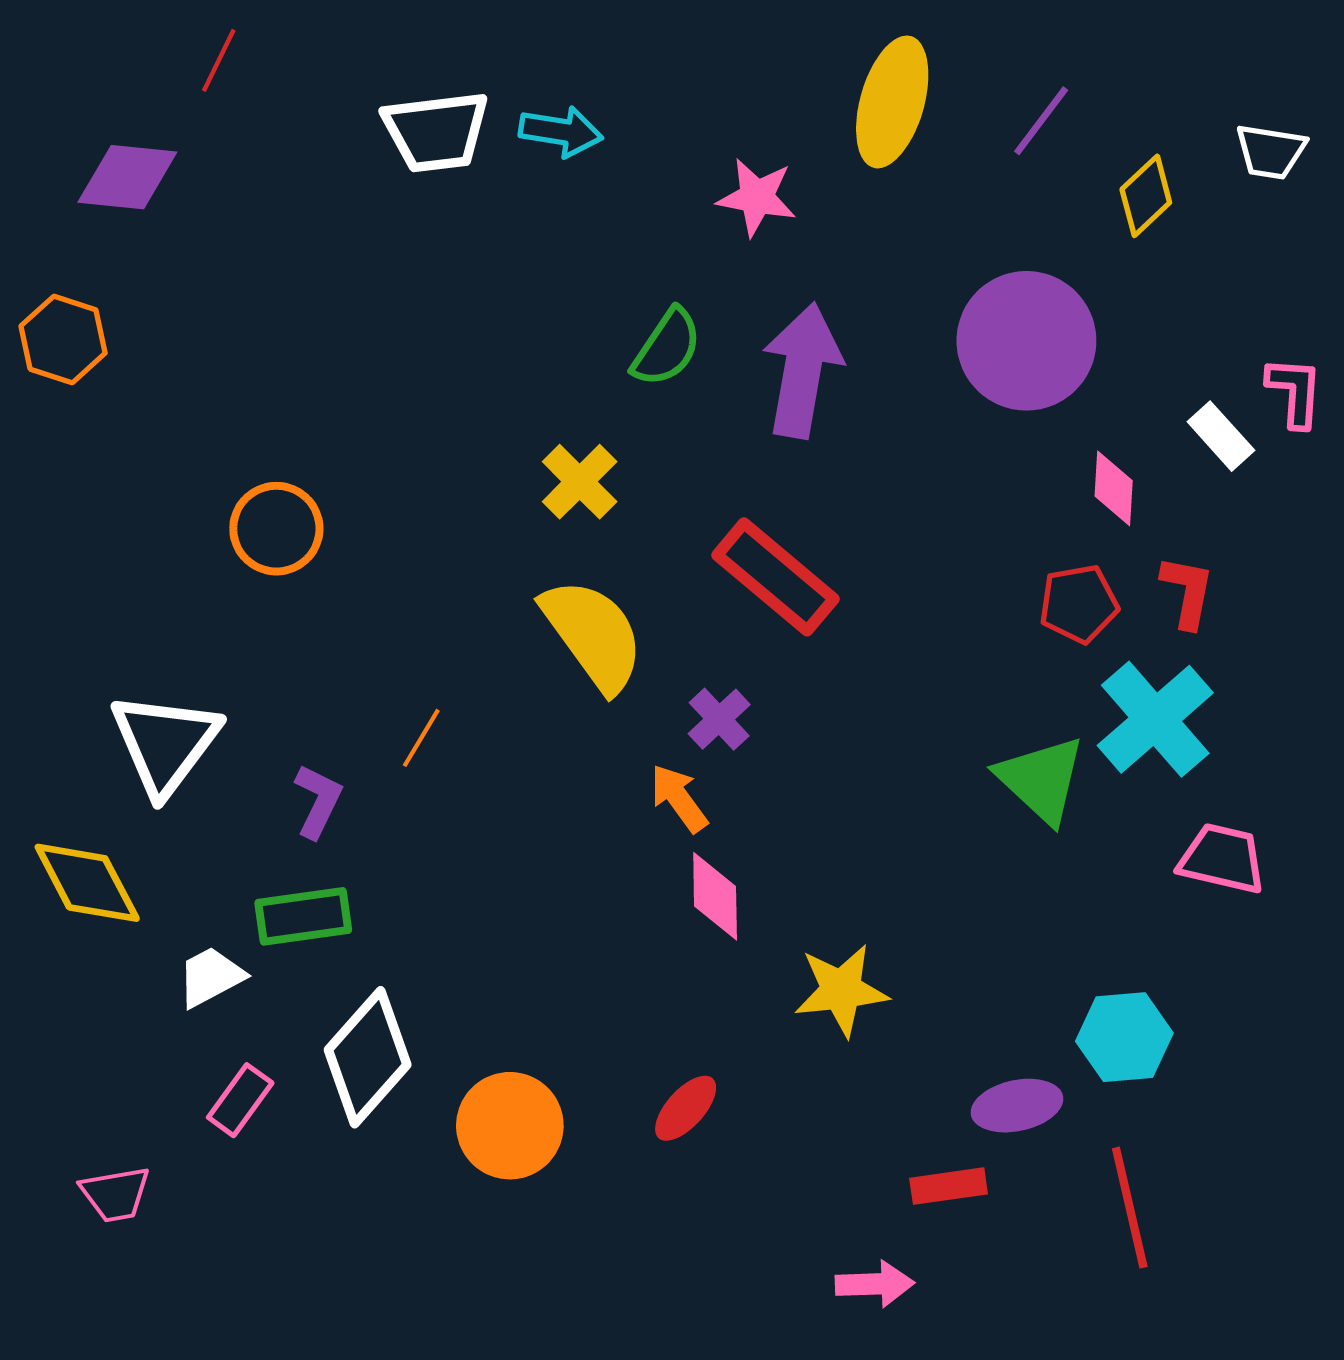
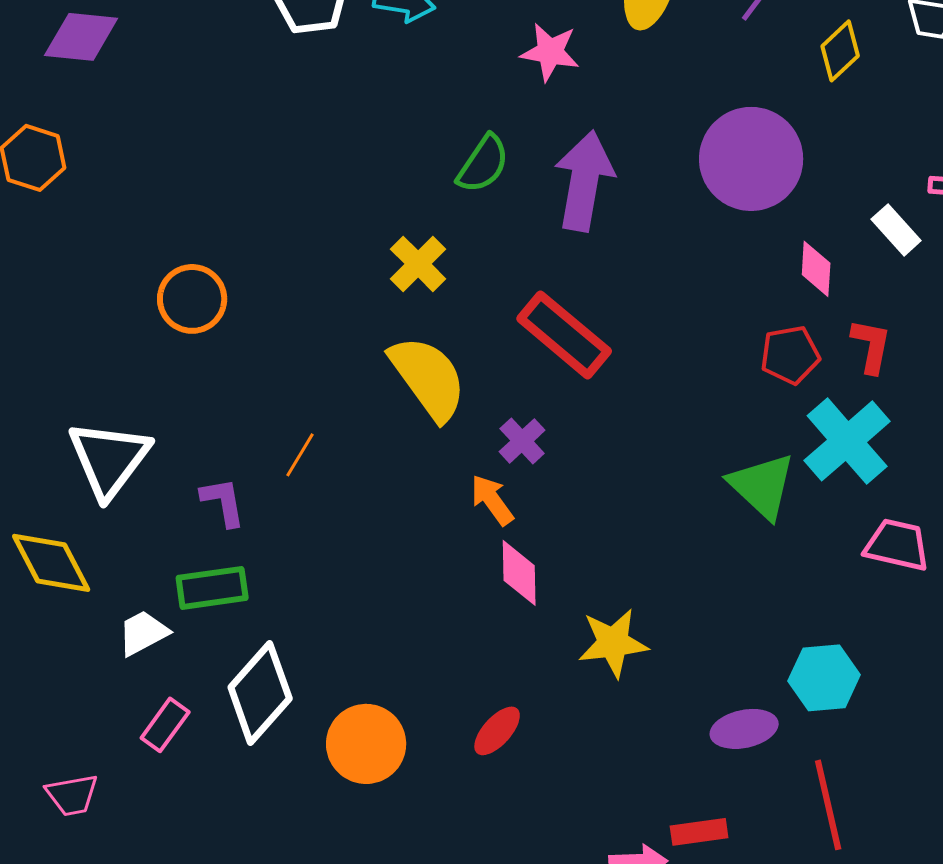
purple L-shape: (318, 801) -> (223, 502), turned -36
red rectangle: (949, 1186) -> (699, 832), moved

